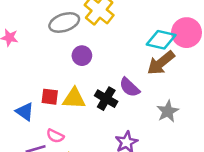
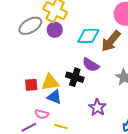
cyan diamond: (161, 40) -> (88, 36), moved
purple circle: (82, 56) -> (55, 30), moved
blue triangle: (25, 112) -> (54, 97), moved

